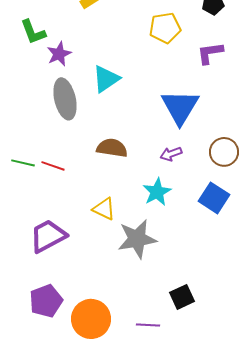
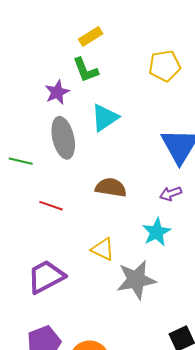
green L-shape: (33, 32) -> (86, 70), moved
green line: (23, 163) -> (21, 161), moved

